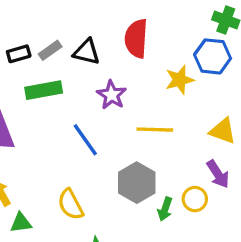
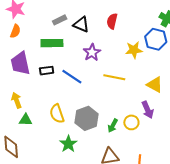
red semicircle: (136, 38) -> (112, 21), size x0.7
black rectangle: (19, 54) -> (47, 71), moved
blue line: (85, 140) -> (72, 77), turned -30
gray hexagon: (137, 183) -> (87, 118), moved

